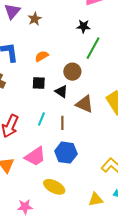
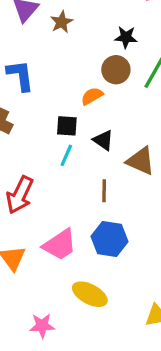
black star: (83, 26) -> (126, 37), moved
orange semicircle: (42, 56) -> (92, 96), moved
brown circle: (72, 72) -> (116, 70), moved
cyan line: (41, 119) -> (66, 155), moved

